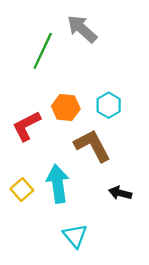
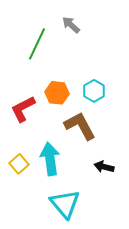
gray arrow: (82, 29) -> (71, 25), size x0.7
cyan triangle: (75, 236) -> (65, 204), size x1.4

